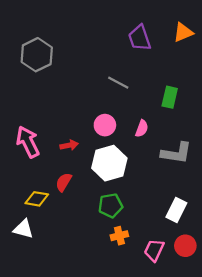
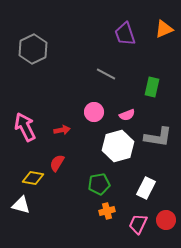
pink semicircle: (142, 128) -> (127, 115), turned 49
white hexagon: (109, 163) -> (118, 146), moved
white rectangle: (176, 210) -> (146, 188), moved

